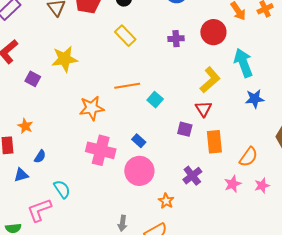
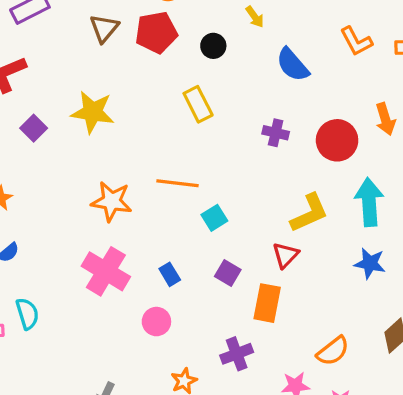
purple square: (185, 129) -> (228, 273), moved
orange rectangle: (214, 142) -> (267, 303), moved
pink circle: (139, 171) -> (156, 322), size x0.6

